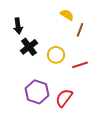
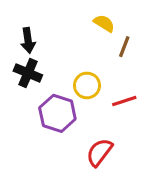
black cross: (29, 47) -> (28, 73), moved, turned -30
purple hexagon: (37, 92) -> (57, 113), moved

